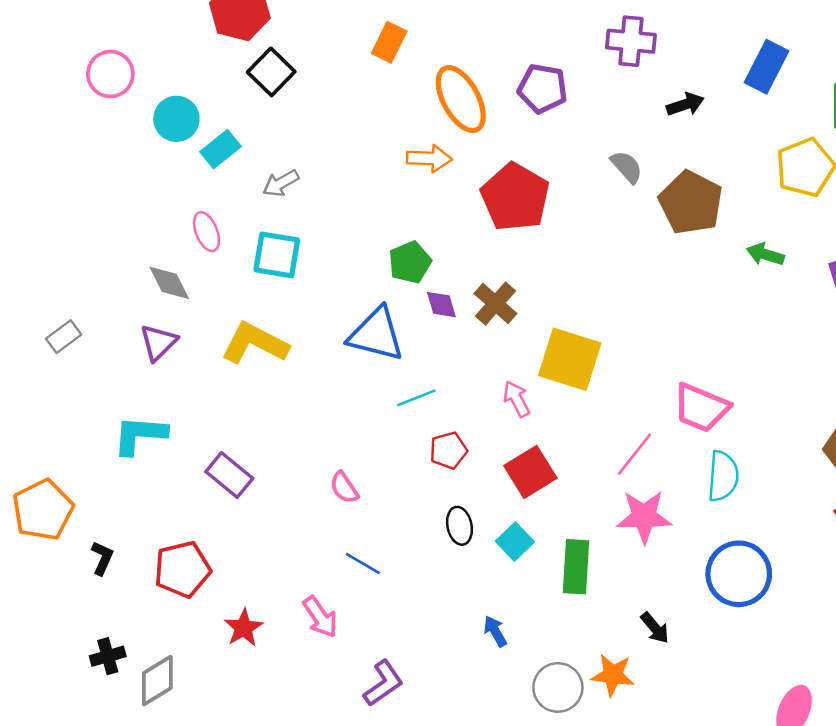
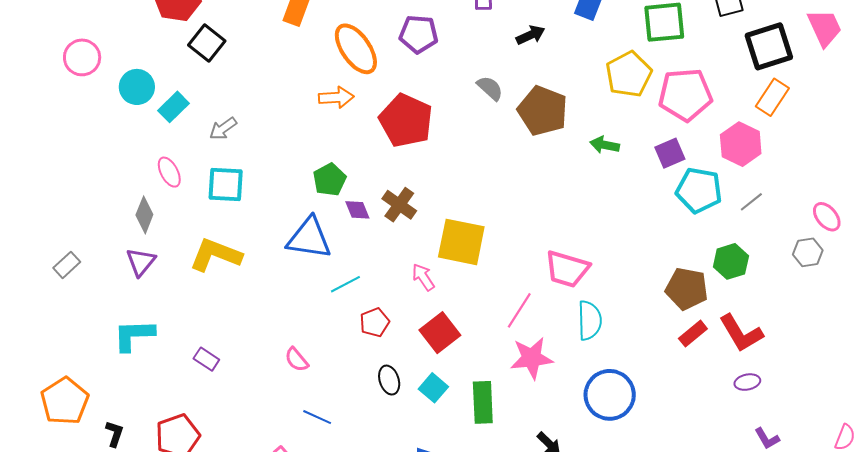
gray diamond: (169, 283) -> (144, 215), turned 54
purple rectangle: (229, 475) -> (206, 359), size x0.7

